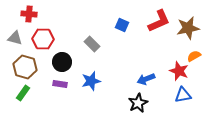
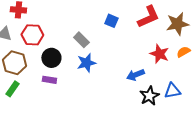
red star: (179, 71) -> (159, 54), moved
blue star: (91, 81) -> (86, 63), moved
black star: (138, 103) -> (149, 96), moved

